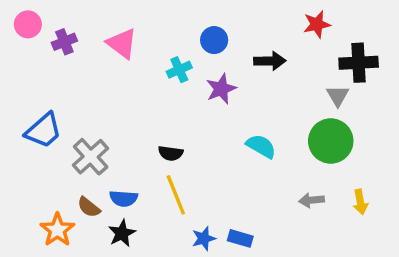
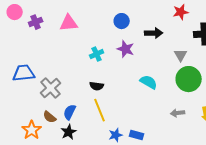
pink triangle: (122, 44) -> (69, 23), turned -42
cyan cross: (179, 70) -> (97, 54), moved
purple star: (221, 89) -> (126, 49), turned -30
gray triangle: (338, 96) -> (181, 55), moved
blue trapezoid: (44, 131) -> (24, 73), turned -145
blue semicircle: (124, 198) -> (70, 112), turned 112

